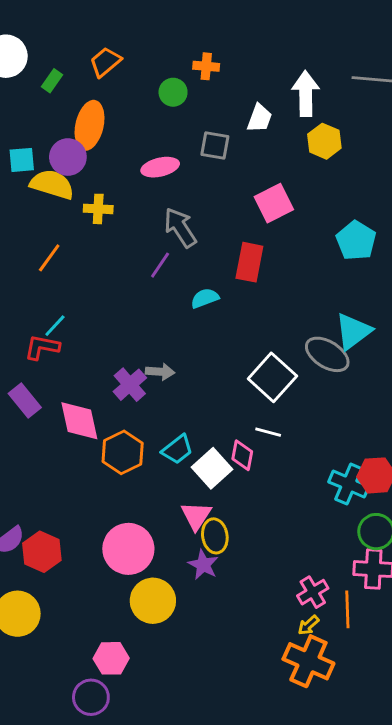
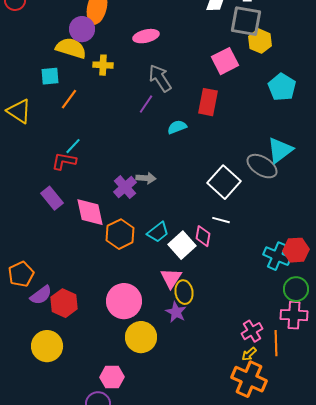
yellow hexagon: (324, 141) -> (260, 41), moved
gray square: (215, 146) -> (246, 21), moved, size x1.5
cyan square: (22, 160) -> (50, 76), moved

